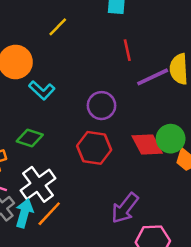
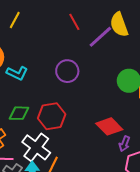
red diamond: (147, 145) -> (109, 126), moved
red hexagon: (94, 148) -> (52, 116), moved
purple arrow: (125, 208) -> (124, 144), moved, size x0.6

